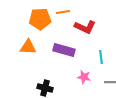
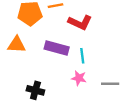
cyan line: (101, 57) -> (82, 56), moved

